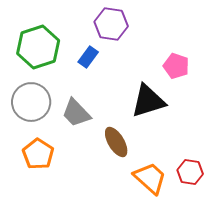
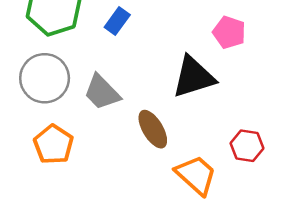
red hexagon: (190, 172) -> (247, 146), moved

